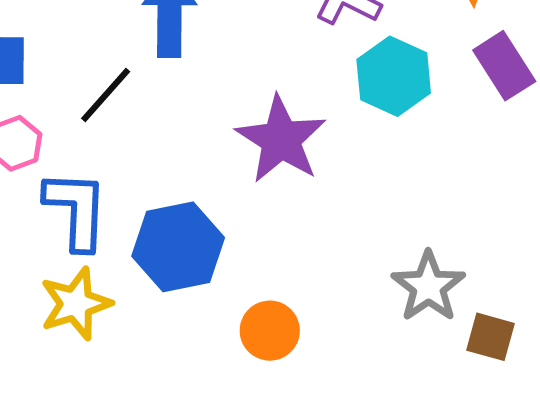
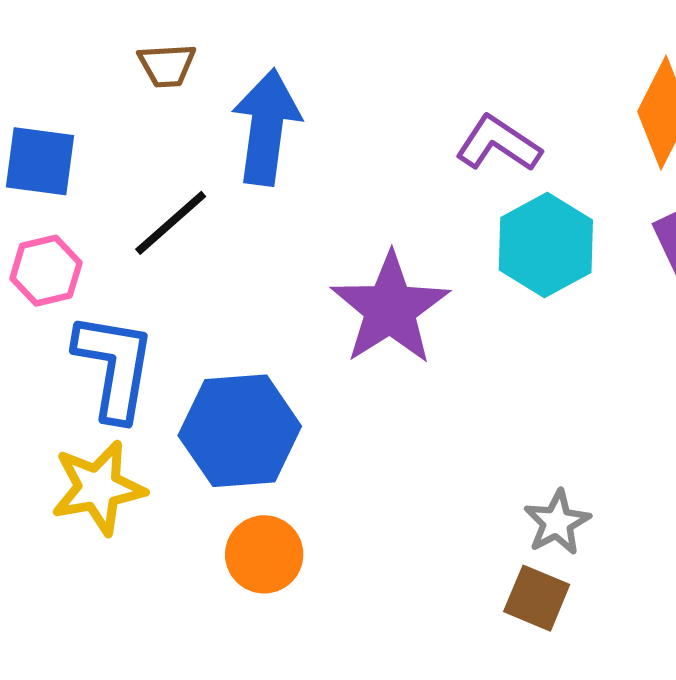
gray star: (428, 287) -> (557, 522), size x0.7
orange circle: (270, 331) -> (264, 554), moved
brown square: (490, 337) -> (537, 598), moved

